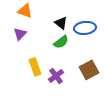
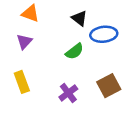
black triangle: (61, 23) -> (79, 18), moved
yellow rectangle: (35, 67) -> (22, 82), moved

